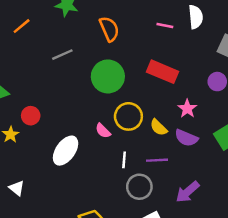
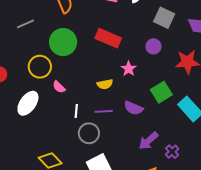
yellow circle: (128, 116) -> (40, 67), moved
yellow semicircle: (159, 127) -> (105, 84), turned -56
purple semicircle: (186, 138) -> (133, 108), moved
purple arrow: (188, 192) -> (148, 141), moved

